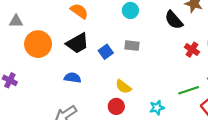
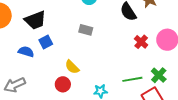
blue square: (106, 52) -> (46, 42), moved

